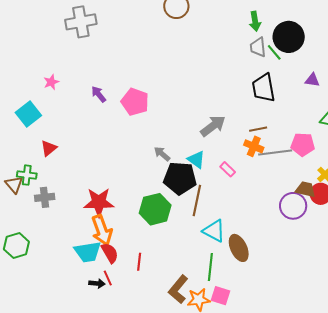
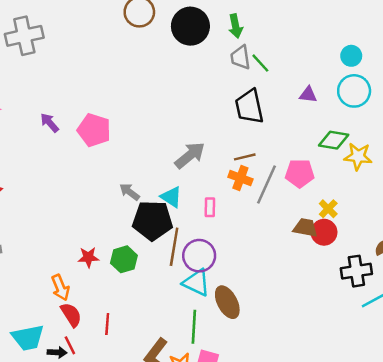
black circle: (289, 37) -> (190, 26), moved
gray line: (275, 153) -> (267, 184), turned -56
pink rectangle: (228, 169) -> (210, 207), turned 49
red star: (99, 202) -> (88, 257), moved, size x0.6
purple circle: (293, 206) -> (199, 256), moved
green hexagon: (155, 209) -> (124, 259), size x0.7
orange arrow: (102, 230) -> (60, 288), size x0.7
cyan trapezoid: (88, 252) -> (28, 338), moved

